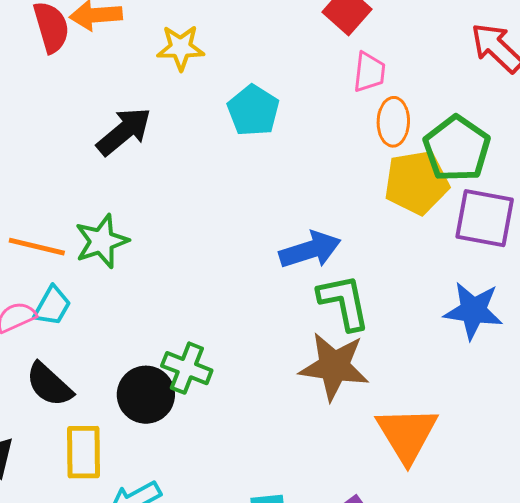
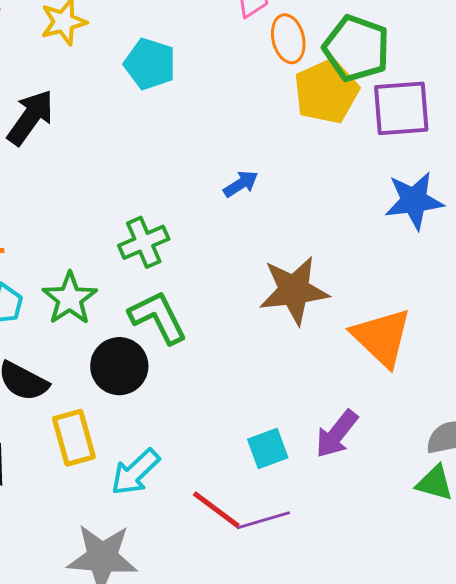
green star: (102, 241) -> (70, 298), moved
blue arrow: (310, 250) -> (241, 184), size x0.6
green L-shape: (344, 302) -> (158, 317), moved
green cross: (187, 368) -> (144, 242), moved, turned -30

